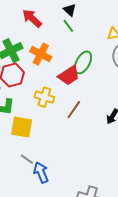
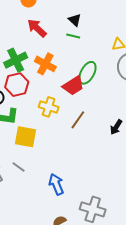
green line: (68, 26) -> (73, 36), turned -40
gray line: (27, 159) -> (19, 167), moved
blue arrow: (41, 172) -> (56, 184), moved

